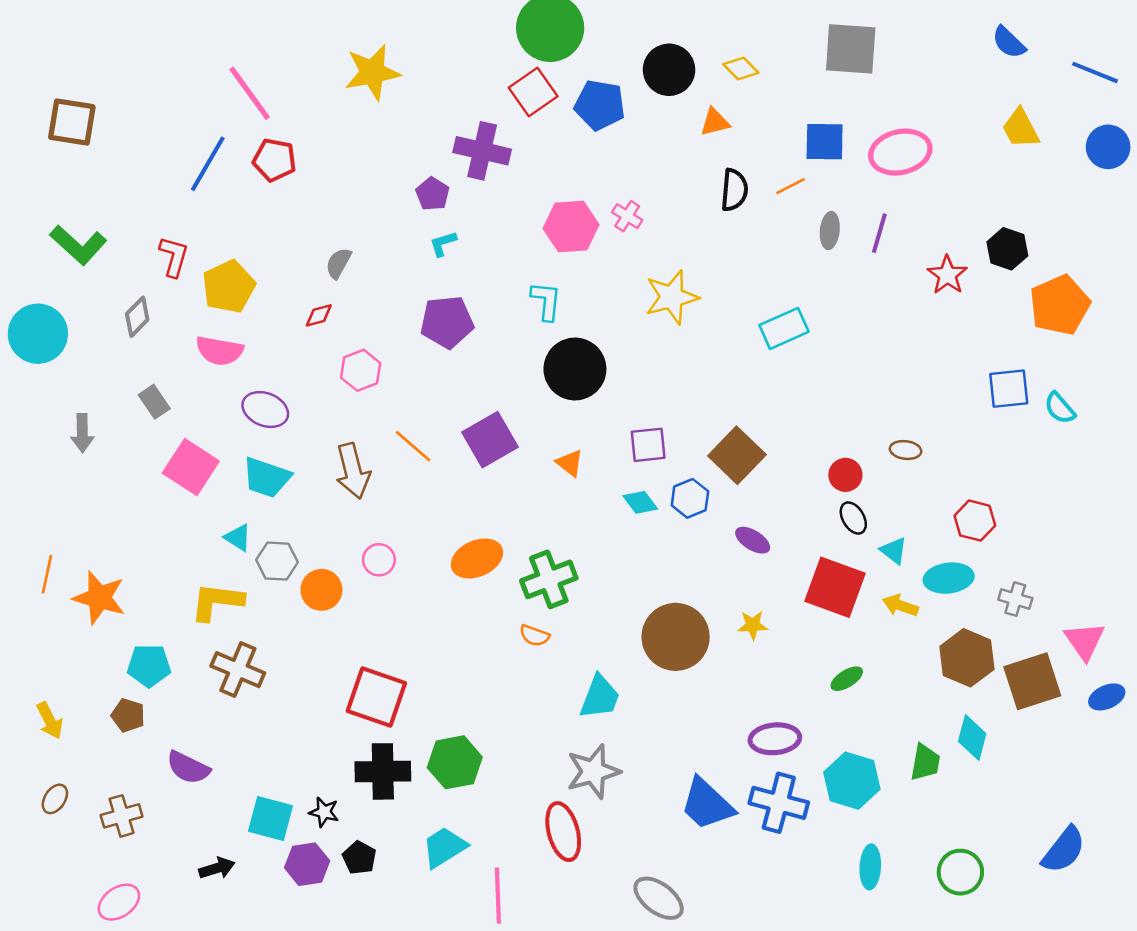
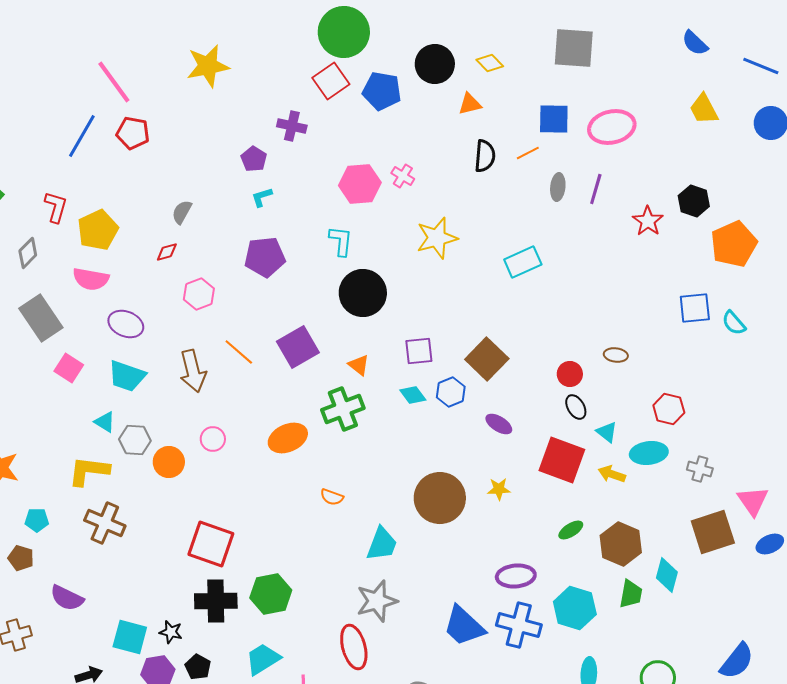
purple cross: (482, 151) -> (292, 126), size x0.7
gray rectangle: (154, 402) -> (41, 318), size x1.8
pink square: (191, 467) -> (69, 368), size x0.7
green cross: (549, 579) -> (343, 409), moved
brown hexagon: (967, 658) -> (621, 544), moved
cyan pentagon: (149, 666) -> (37, 520), size x0.7

